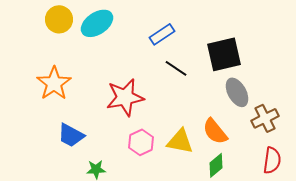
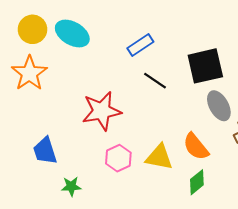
cyan ellipse: (97, 23) -> (72, 34), turned 64
orange star: (54, 83) -> (29, 73), moved
blue trapezoid: (71, 135) -> (45, 151), turned 44

